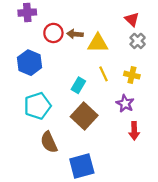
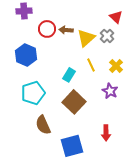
gray cross: (138, 41) -> (107, 36), moved
yellow triangle: (98, 43) -> (86, 38), turned -42
yellow cross: (132, 75) -> (116, 66), turned 32
red arrow: (134, 131) -> (106, 133), moved

